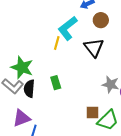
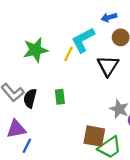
green star: (22, 67) -> (35, 50), moved, turned 30
brown square: (93, 112) -> (94, 136), size x1.5

